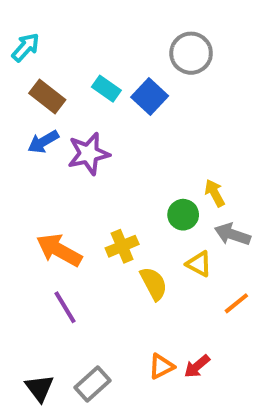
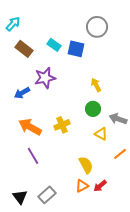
blue square: (150, 97) -> (76, 49), turned -30
blue arrow: (43, 142) -> (22, 93), moved
yellow arrow: (215, 193) -> (96, 85), moved
yellow semicircle: (154, 284) -> (86, 165), moved

